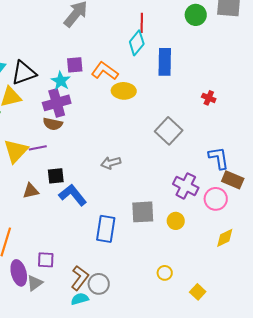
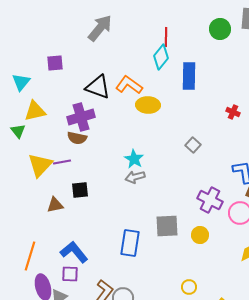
purple square: (75, 65) -> (55, 63), moved
black triangle: (24, 73) -> (98, 87), moved, turned 40
cyan star: (61, 81) -> (134, 159), moved
gray square: (169, 131) -> (193, 145), size x0.6
blue L-shape: (73, 195) -> (74, 252), moved

